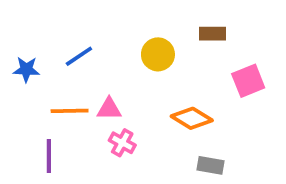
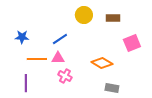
yellow circle: (158, 54) -> (84, 15), moved
blue line: (79, 56) -> (60, 39), moved
blue star: (26, 69) -> (22, 37), moved

